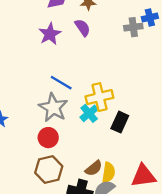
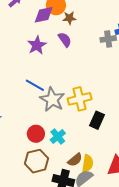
blue line: (61, 83) -> (35, 85), moved
gray star: (53, 108) -> (52, 100), moved
cyan cross: (89, 113) -> (58, 136), moved

